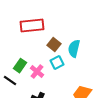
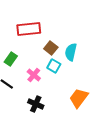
cyan square: (57, 63) -> (54, 66), turned -32
green rectangle: (20, 66) -> (11, 59), moved

